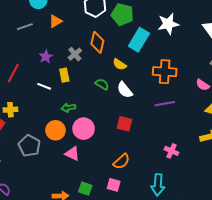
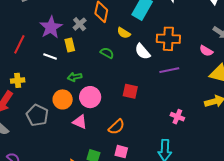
purple star: (46, 57) -> (51, 27), size x1.6
white semicircle: (125, 90) -> (142, 52), moved
orange semicircle: (122, 161) -> (116, 127), moved

